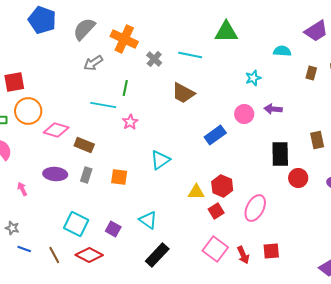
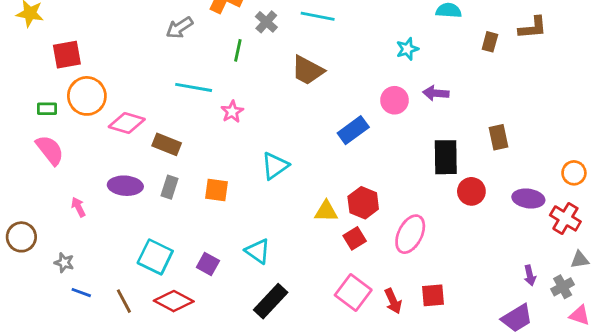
green line: (125, 88) -> (238, 50), moved

